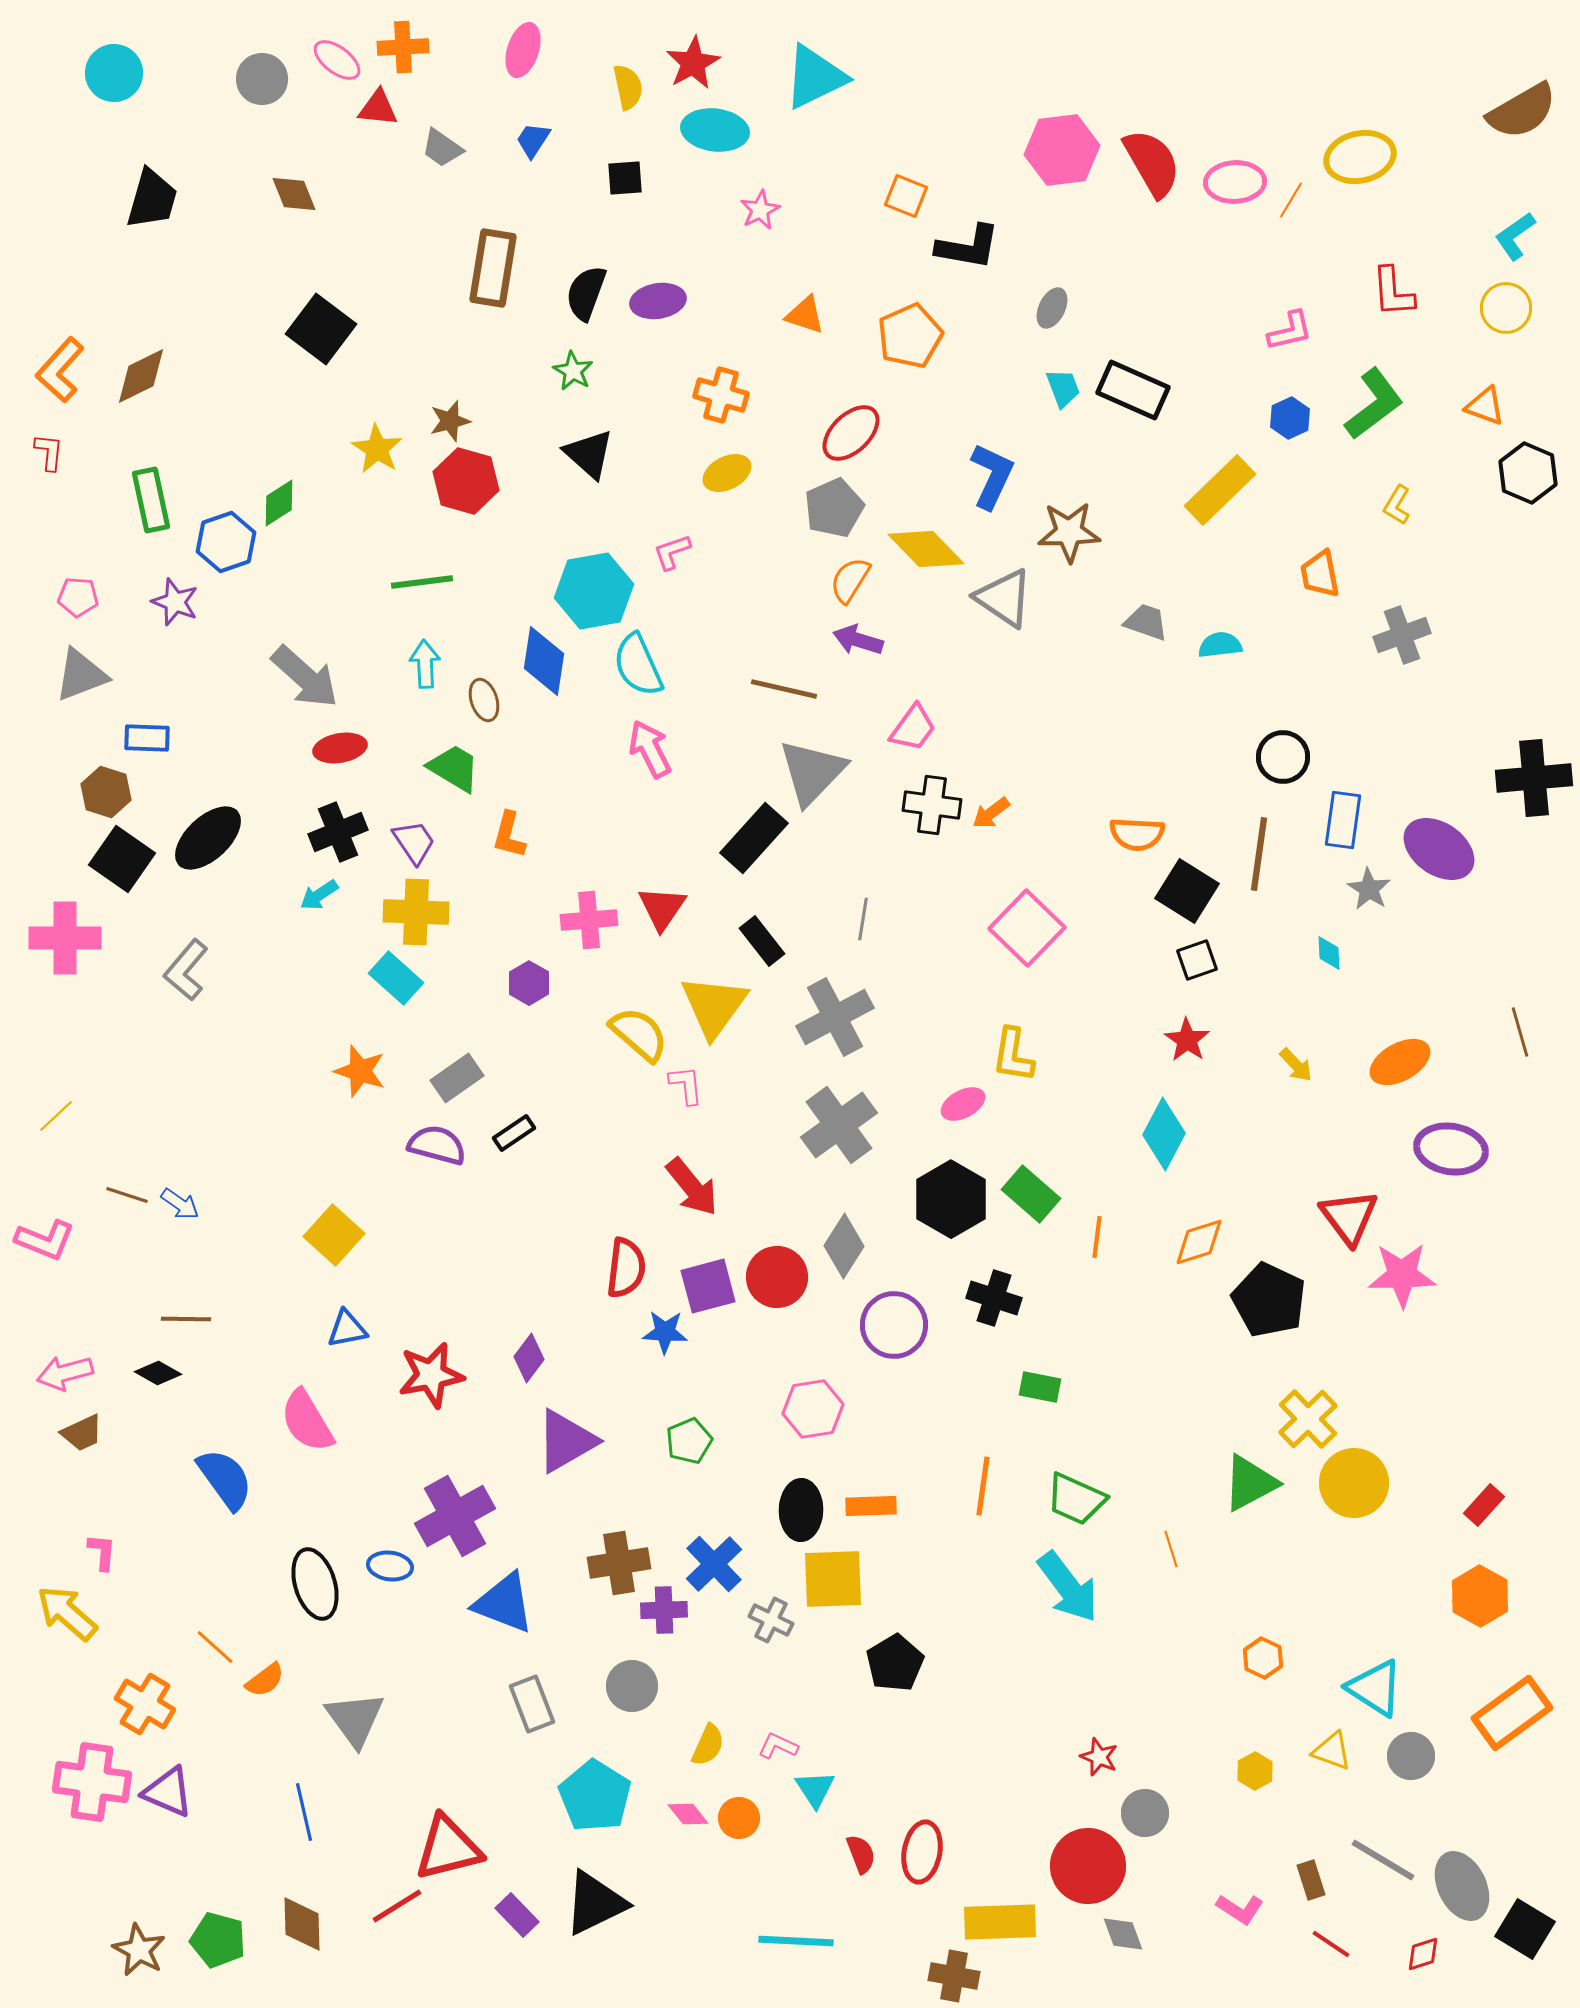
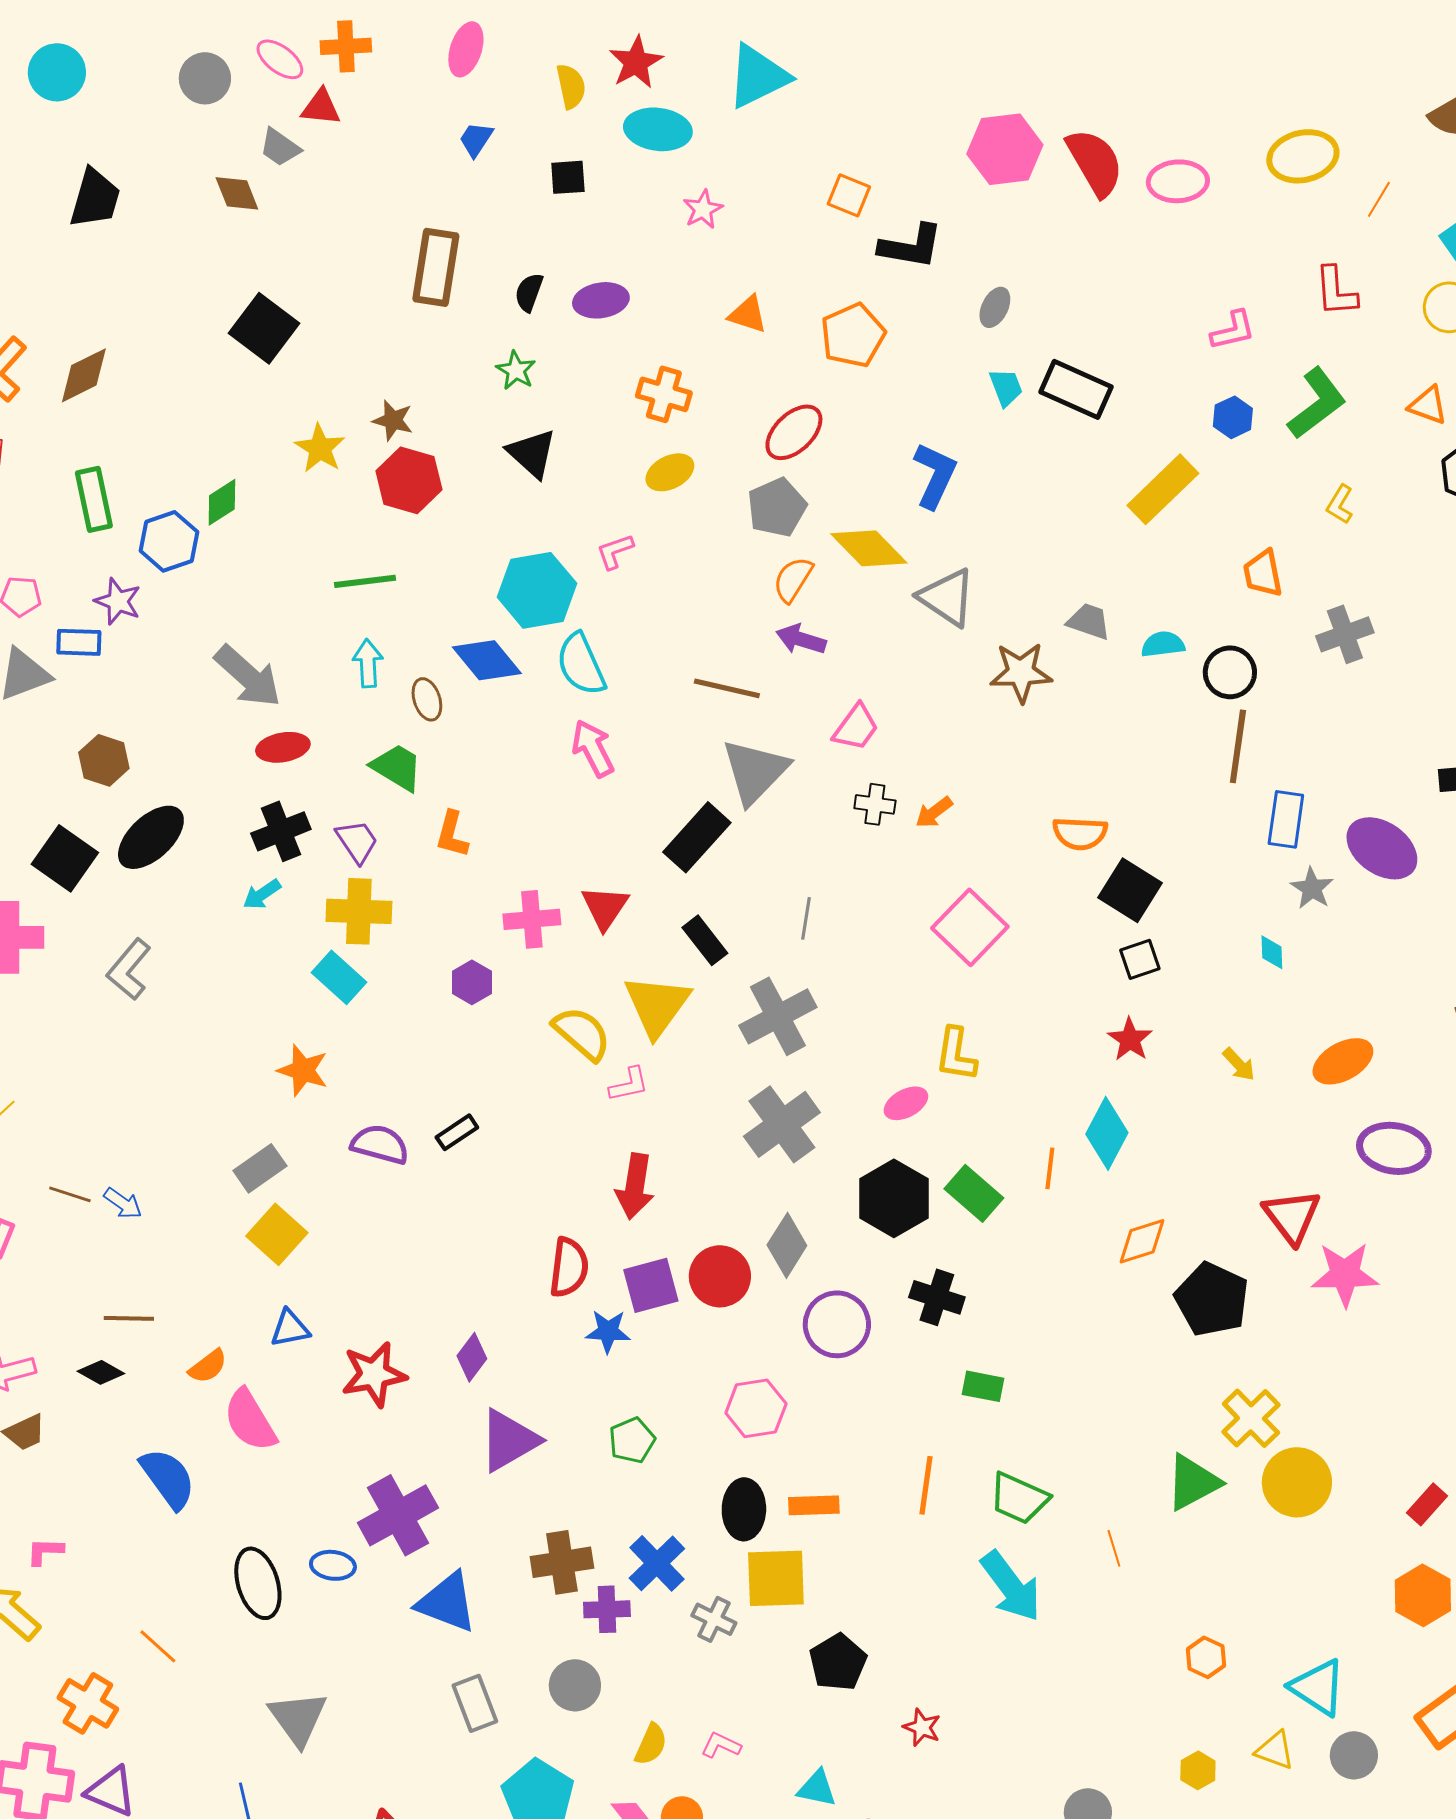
gray trapezoid: (442, 148) -> (280, 147), moved
orange line: (1291, 200) -> (1379, 199), moved
black semicircle: (586, 293) -> (529, 292), size x0.7
brown star: (450, 421) -> (393, 420), turned 30
brown star: (1069, 532) -> (1021, 672), moved
blue diamond: (544, 661) -> (487, 660), turned -48
blue rectangle: (147, 738) -> (79, 642), moved
black circle: (1283, 757) -> (1230, 672), moved
brown hexagon: (106, 792) -> (104, 760), moved
black cross: (932, 805) -> (875, 804), size x0.7
brown line: (1259, 854) -> (1238, 746), moved
gray rectangle: (457, 1078) -> (260, 1168), moved
pink L-shape: (686, 1085) -> (629, 1084), turned 84
red arrow: (692, 1187) -> (635, 1186), turned 48
orange line: (1097, 1237) -> (1050, 1168), moved
pink L-shape: (102, 1552) -> (45, 1551), turned -93
orange semicircle: (265, 1680) -> (208, 1366), moved
red star: (1099, 1757) -> (922, 1727), moved
cyan triangle: (815, 1789) -> (817, 1788), moved, turned -45

